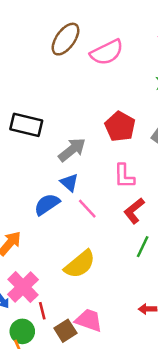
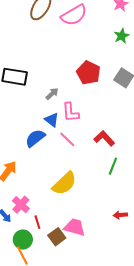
gray arrow: (72, 150) -> (52, 94), size x0.6
pink L-shape: (124, 176) -> (71, 112), moved
red L-shape: (134, 211) -> (104, 138), turned 90
pink cross: (23, 287) -> (21, 205), size x0.7

